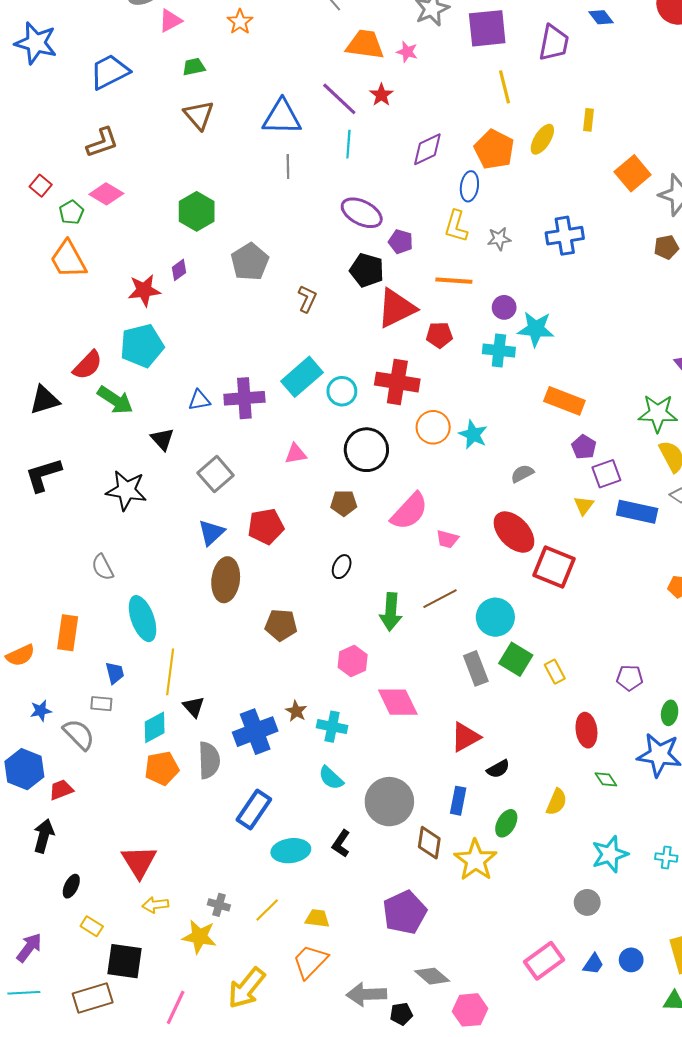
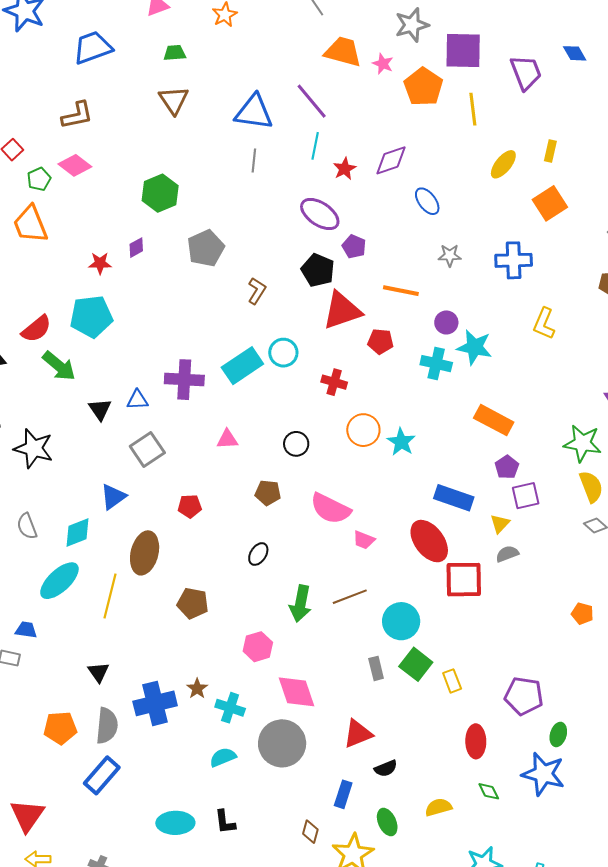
purple trapezoid: (554, 43) -> (526, 72), turned -39
red star: (381, 95) -> (345, 169), moved
orange pentagon: (494, 149) -> (423, 87), moved
orange square: (633, 173) -> (550, 203), moved
blue ellipse: (469, 186) -> (427, 201), turned -52
yellow L-shape: (456, 226) -> (544, 324), moved
red star: (144, 290) -> (100, 263), size x0.7
red cross: (397, 382) -> (334, 382), size x0.6
cyan circle: (342, 391) -> (283, 353), moved
blue triangle: (199, 400) -> (137, 400), moved
black circle: (366, 450) -> (296, 444), size x0.6
gray semicircle: (522, 474) -> (507, 554), moved
black star: (126, 490) -> (34, 448), moved
pink semicircle: (409, 511) -> (330, 509), turned 66
blue rectangle: (637, 512) -> (454, 498), moved
red pentagon: (266, 526) -> (190, 506), size x0.7
blue triangle: (211, 533) -> (113, 497), moved
red square: (554, 567) -> (464, 580), turned -30
cyan ellipse: (143, 619) -> (59, 581), turned 60
gray rectangle: (476, 668) -> (376, 668), size x0.7
yellow line: (170, 672) -> (110, 596), moved
blue trapezoid: (115, 673) -> (26, 630), turned -75
purple pentagon: (630, 678) -> (524, 696), size x1.5
cyan diamond: (155, 727) -> (78, 533), moved
cyan semicircle: (331, 778) -> (223, 757), turned 108
gray circle: (389, 802) -> (282, 743), moved
yellow semicircle: (557, 802) -> (438, 807), turned -136
blue rectangle: (254, 810) -> (102, 775), moved
green ellipse: (506, 823) -> (387, 822), turned -60
brown diamond: (429, 843) -> (310, 832), size x0.7
black L-shape: (341, 844) -> (225, 822), turned -48

